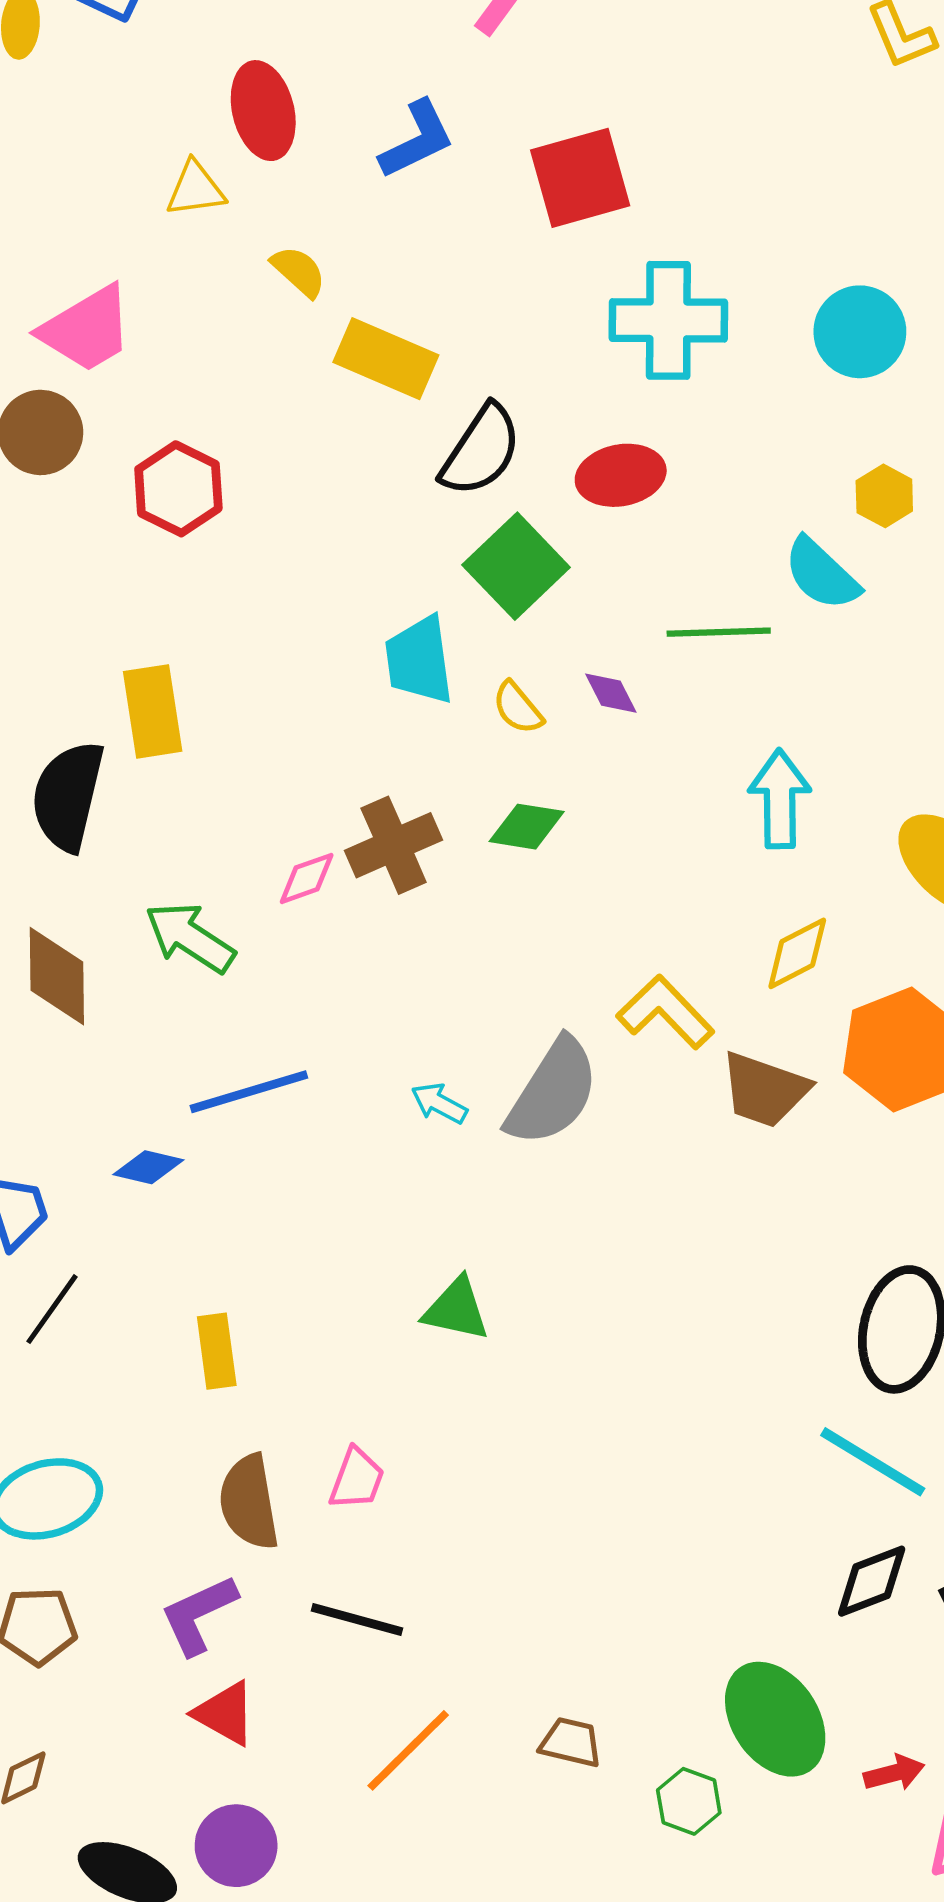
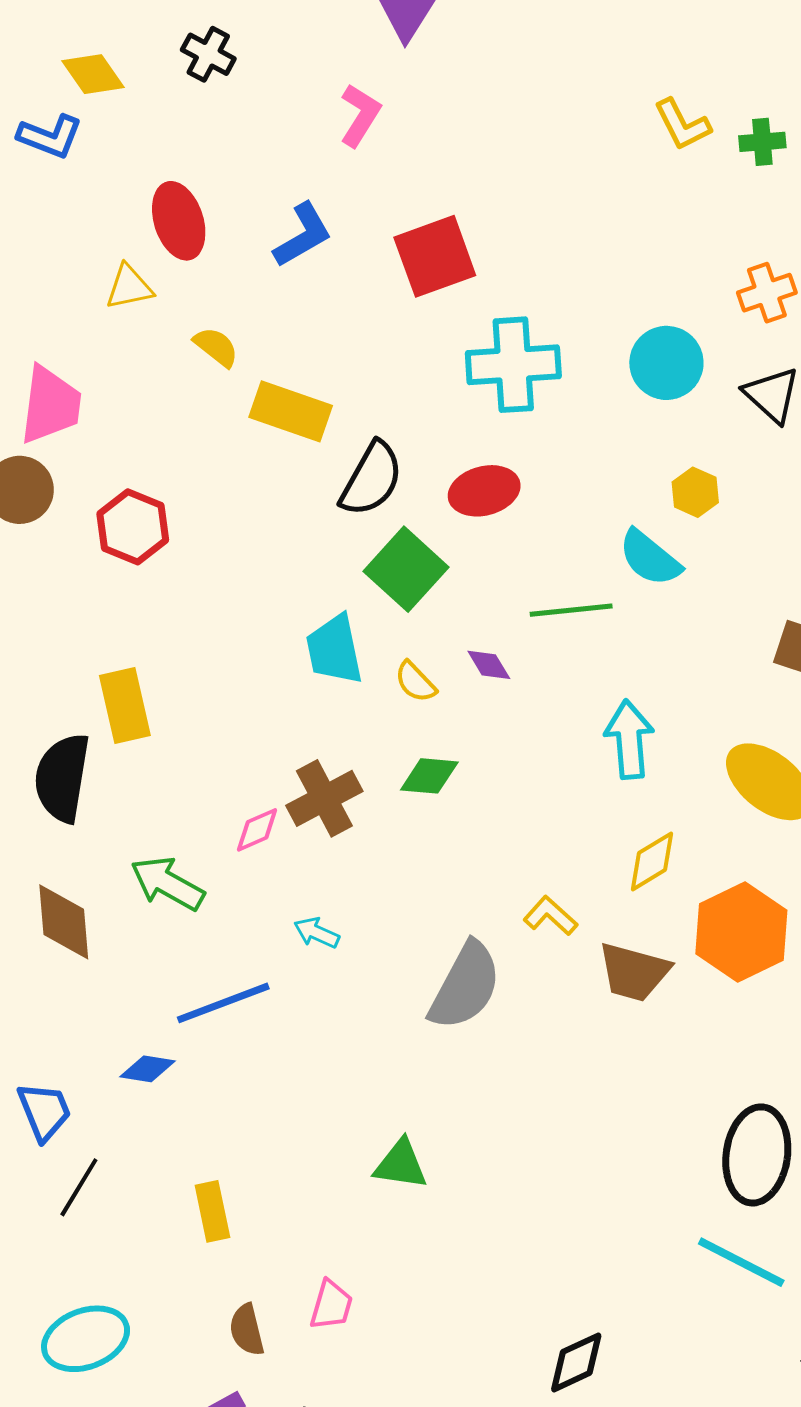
pink trapezoid: (87, 329) -> (50, 405), turned -48
yellow L-shape: (665, 1012) -> (550, 916), size x0.7
cyan arrow: (439, 1103) -> (317, 933), moved
brown semicircle: (249, 1502) -> (247, 1330), size x0.7
black diamond: (872, 1581) -> (576, 1362), moved

